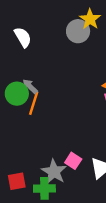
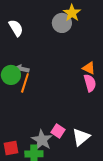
gray arrow: (30, 86) -> (22, 69), turned -32

